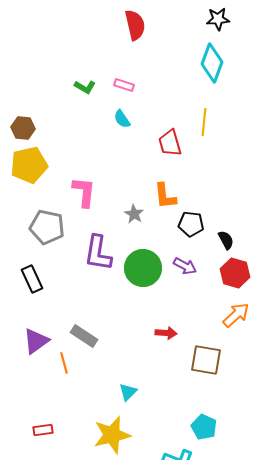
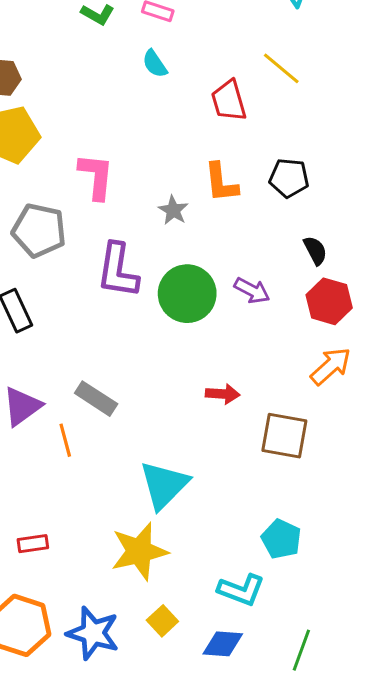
yellow line: (204, 122) -> (281, 68), turned -56
black pentagon: (191, 224) -> (289, 178), moved
cyan triangle: (128, 392) -> (164, 485), size x1.8

